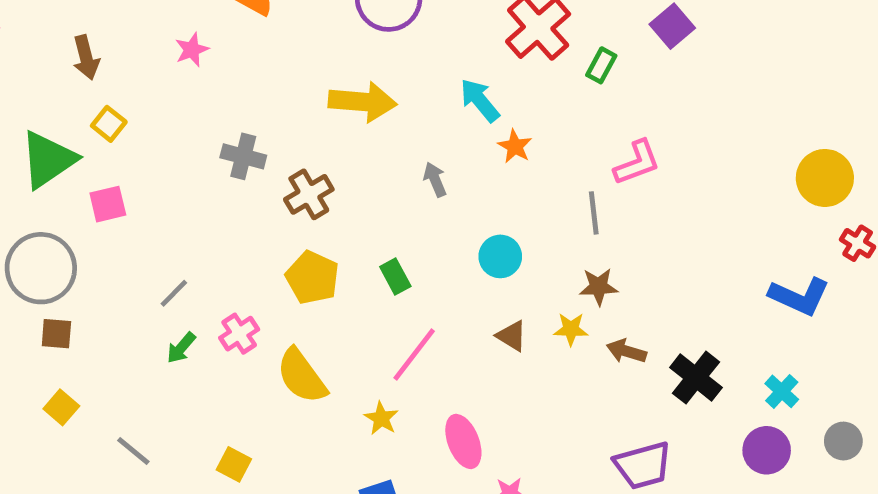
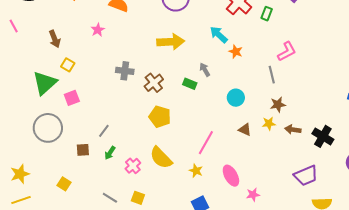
green rectangle: (395, 277) -> (190, 84), moved, turned -32
brown square: (56, 334) -> (83, 150), moved
pink cross: (239, 334) -> (133, 166), moved
gray line: (133, 451) -> (110, 198), moved

